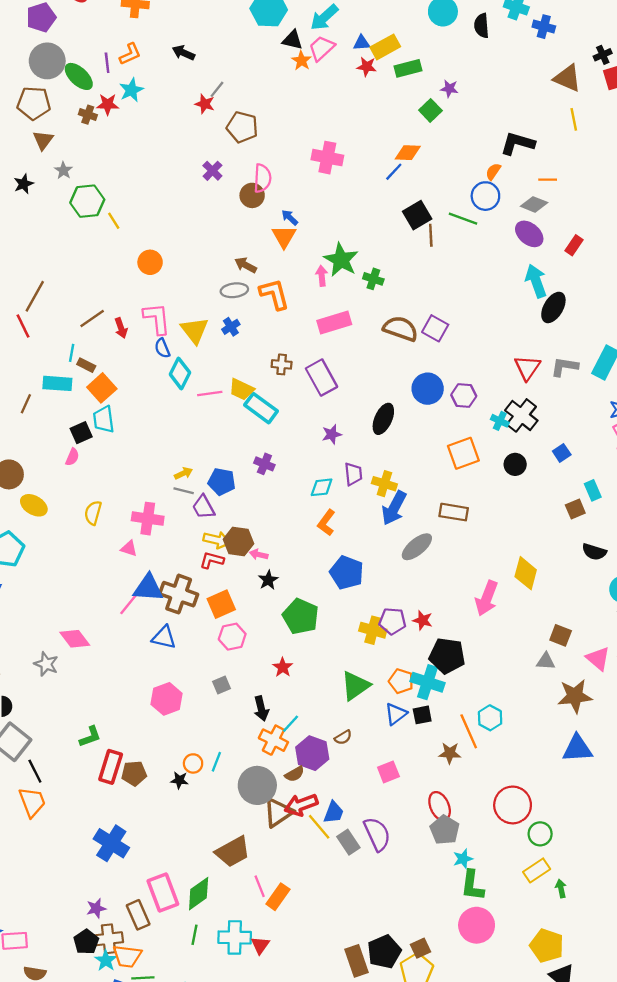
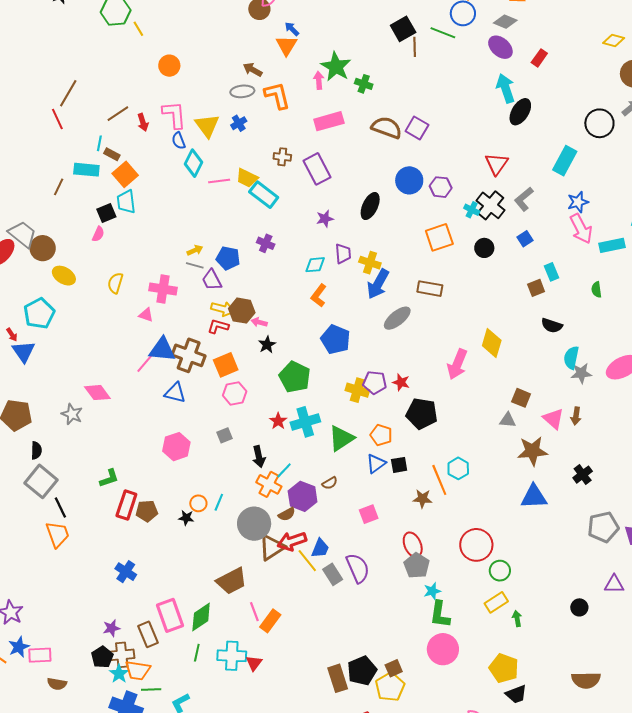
gray L-shape: (564, 367) -> (524, 199), moved, turned -50
cyan cross: (428, 682) -> (305, 422), moved, turned -36
blue cross: (111, 843) -> (126, 572), size x0.7

